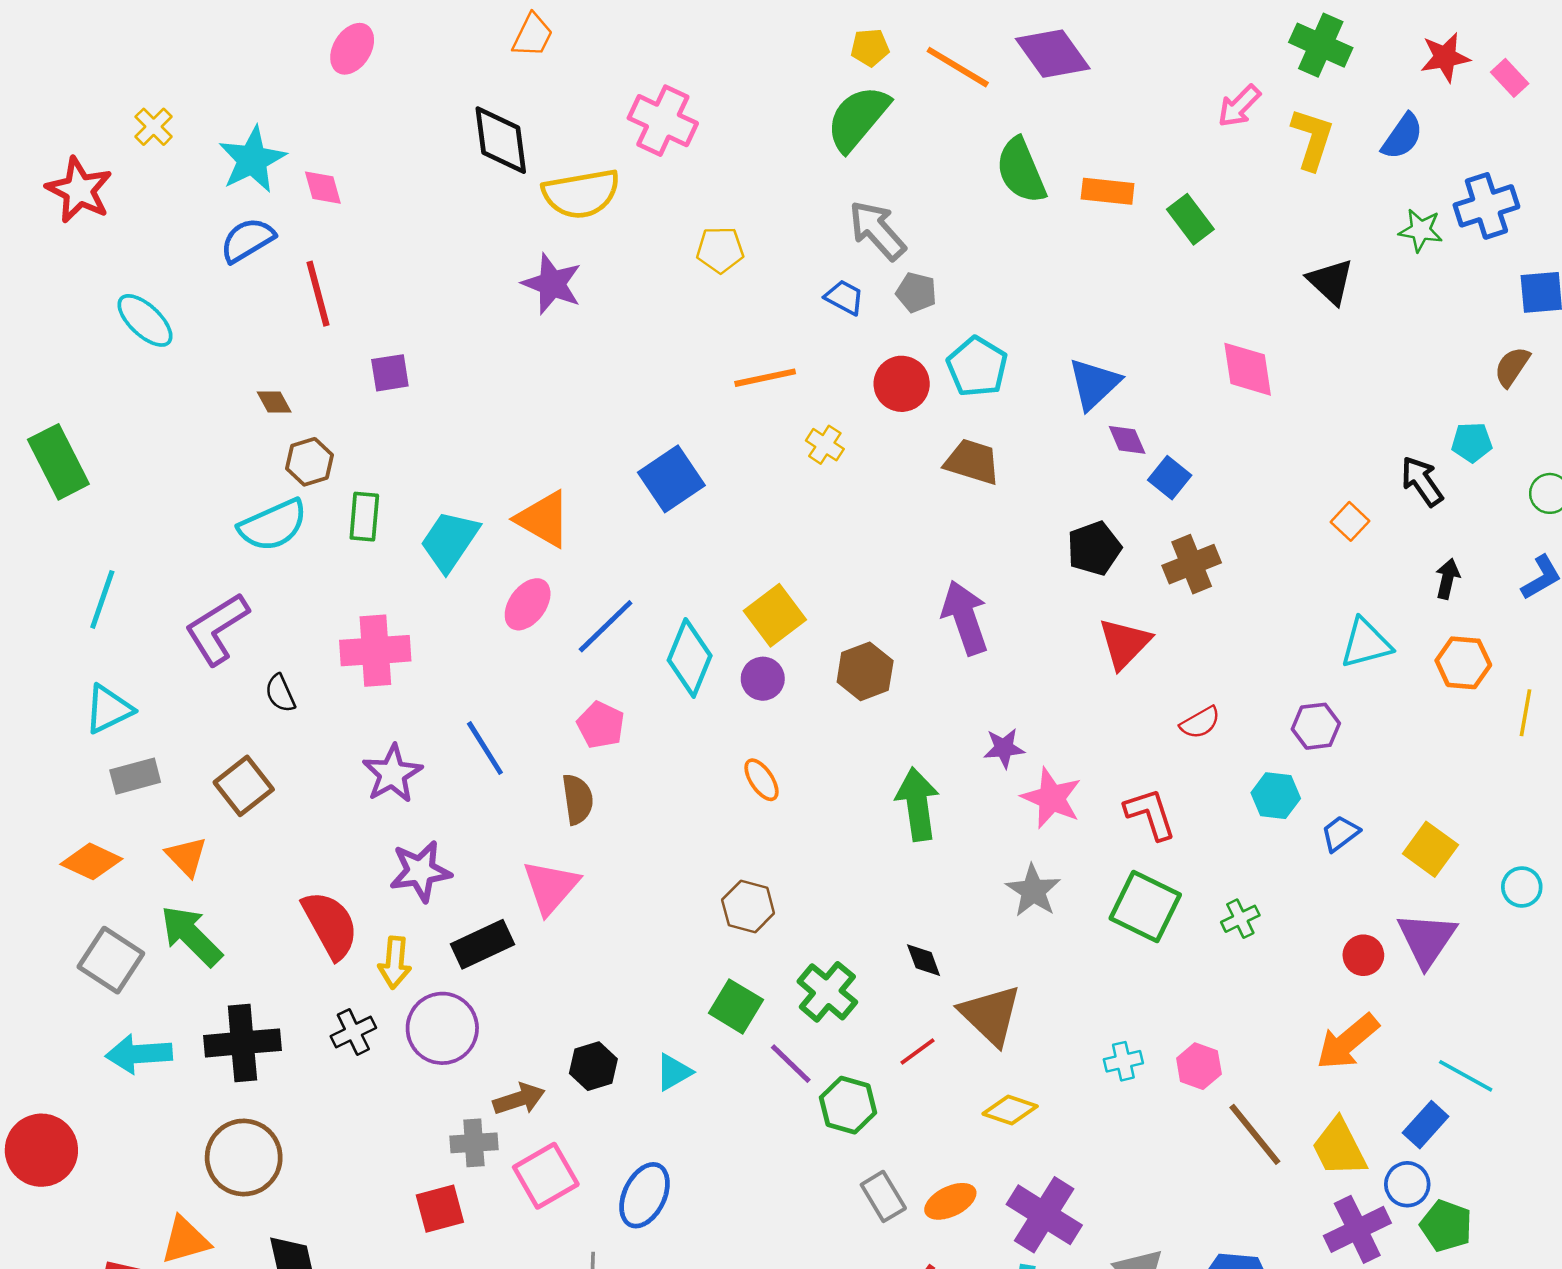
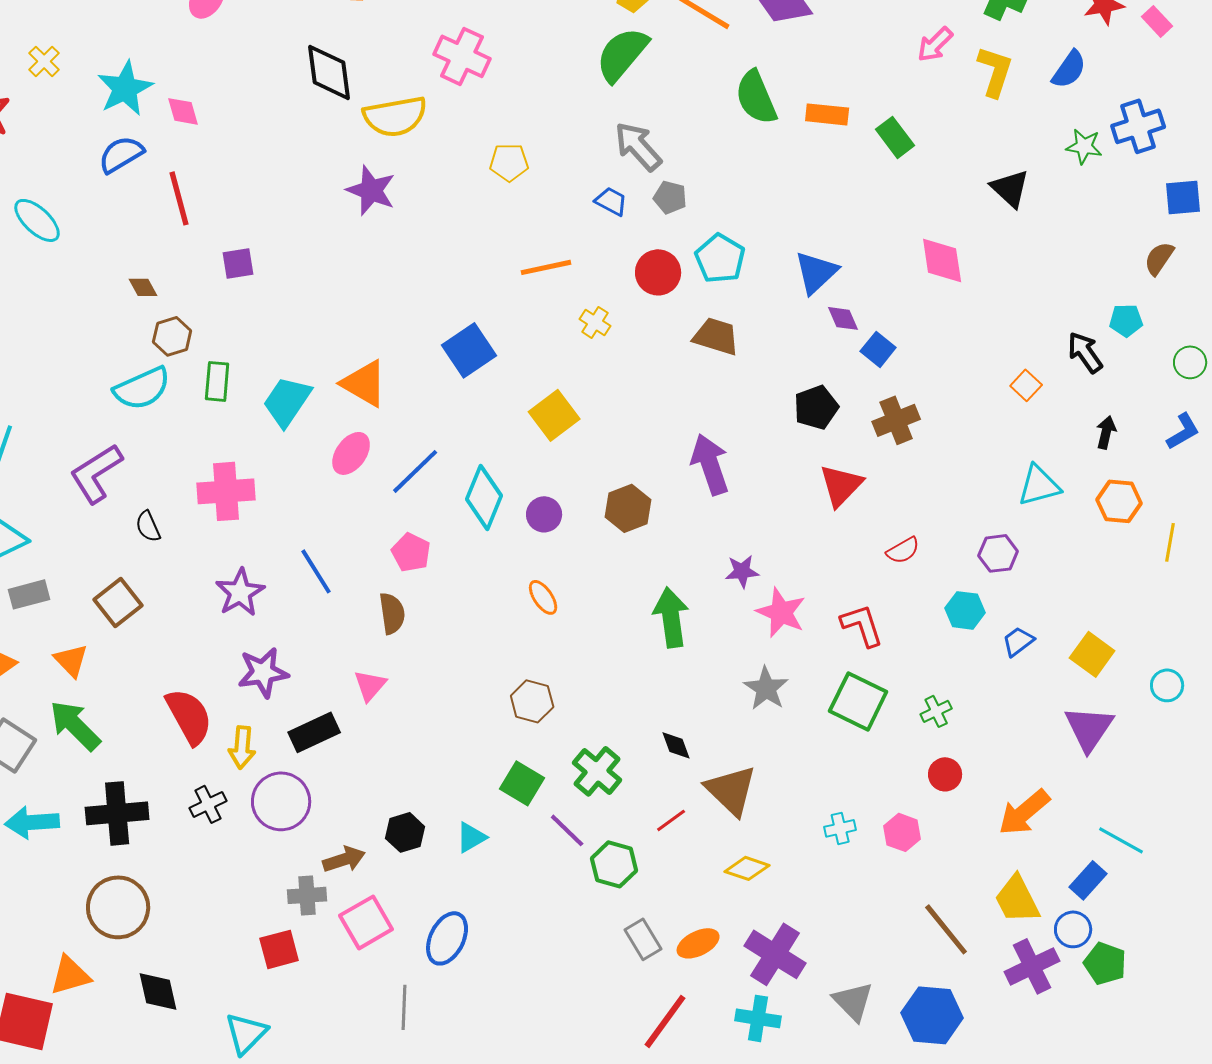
yellow square: (775, 615) -> (554, 415), moved
pink triangle: (551, 887) -> (370, 685), size x0.7
red circle: (1363, 955) -> (945, 774), moved
brown line: (1255, 1134) -> (946, 929), moved

